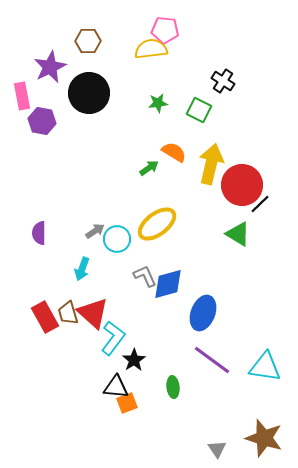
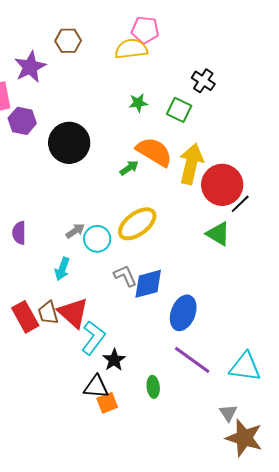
black circle: (89, 93) -> (69, 143), moved
orange semicircle: (174, 152) -> (154, 152), size x1.5
gray triangle: (217, 449) -> (228, 413), moved

